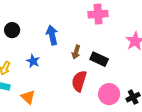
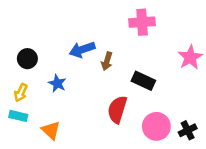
black circle: (12, 30) -> (27, 59), moved
blue arrow: (52, 35) -> (82, 50), turned -96
brown arrow: (76, 52) -> (107, 61), moved

